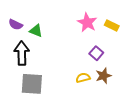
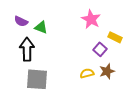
yellow rectangle: (112, 26) -> (115, 37), moved

